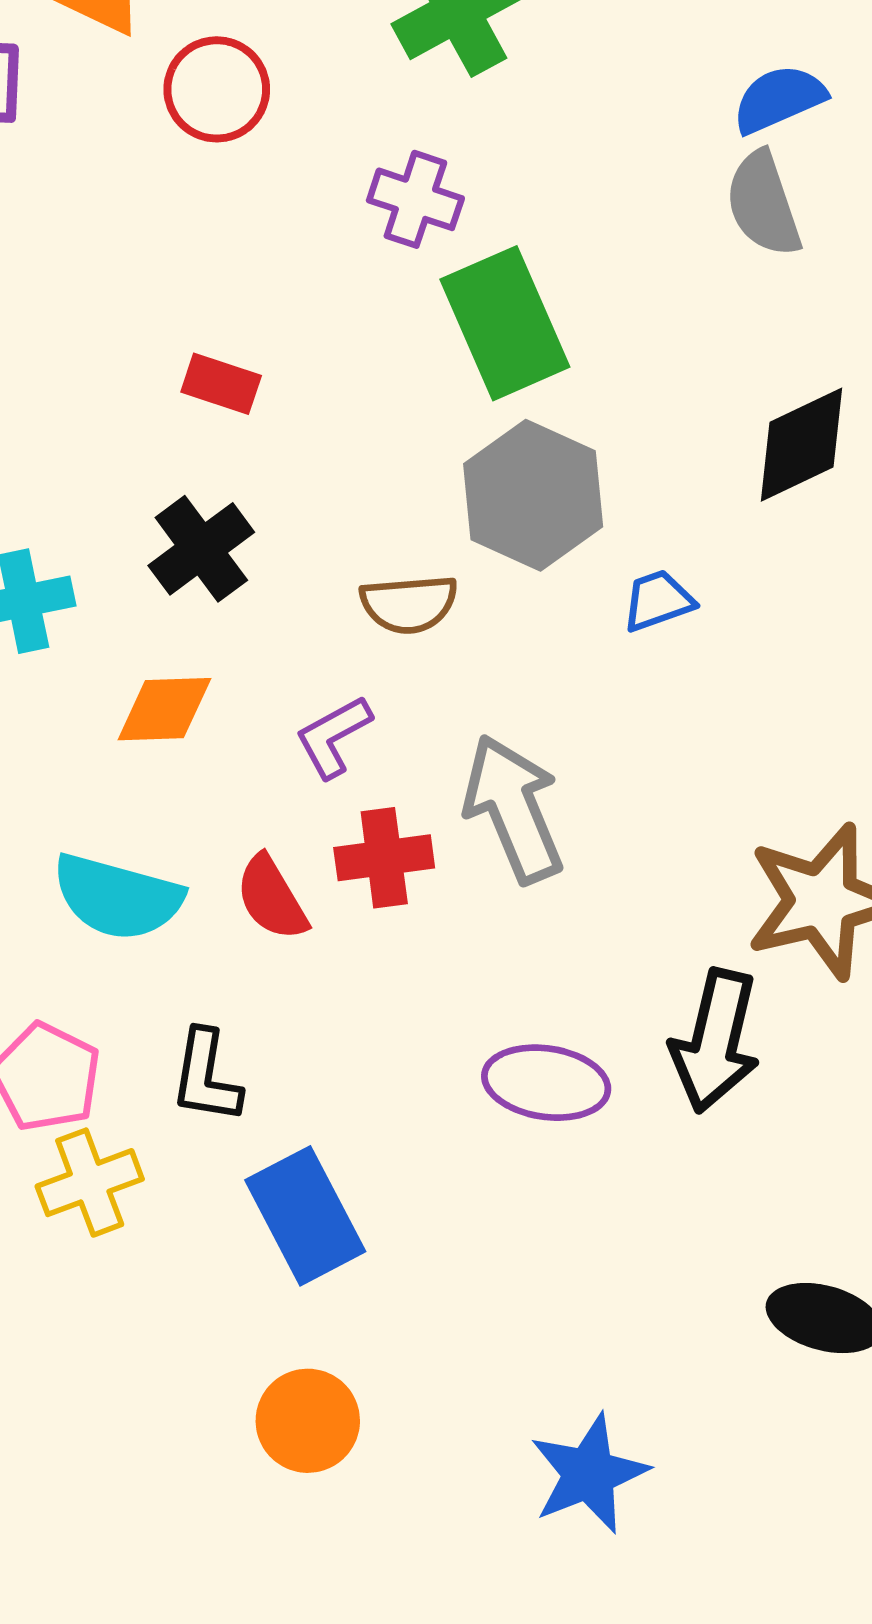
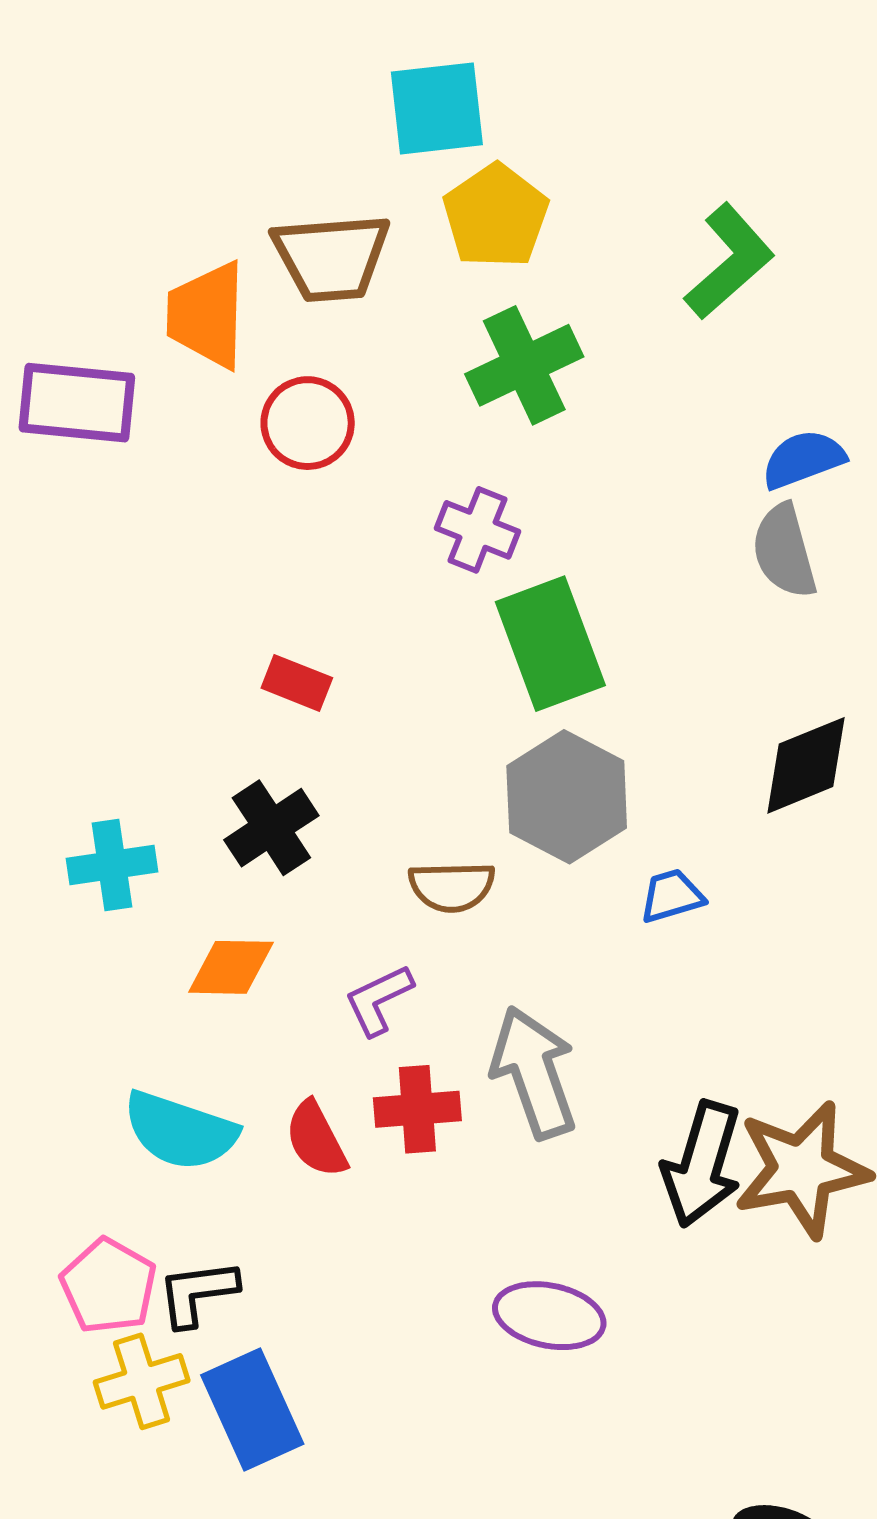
black arrow: (715, 1041) -> (702, 1164), moved
black L-shape: (206, 1077) -> (197, 1293), moved, turned 70
blue rectangle: (305, 1216) -> (252, 1410), moved

